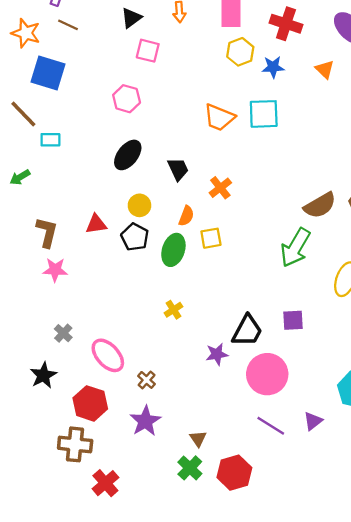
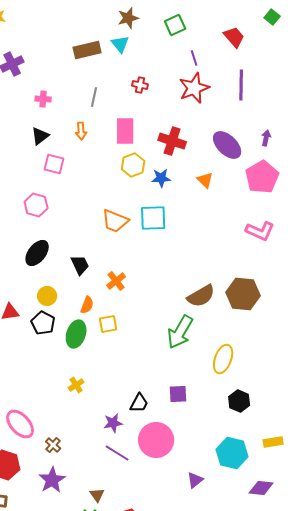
black trapezoid: (247, 331) -> (139, 403), size x0.7
purple line: (271, 426) -> (117, 453), moved

